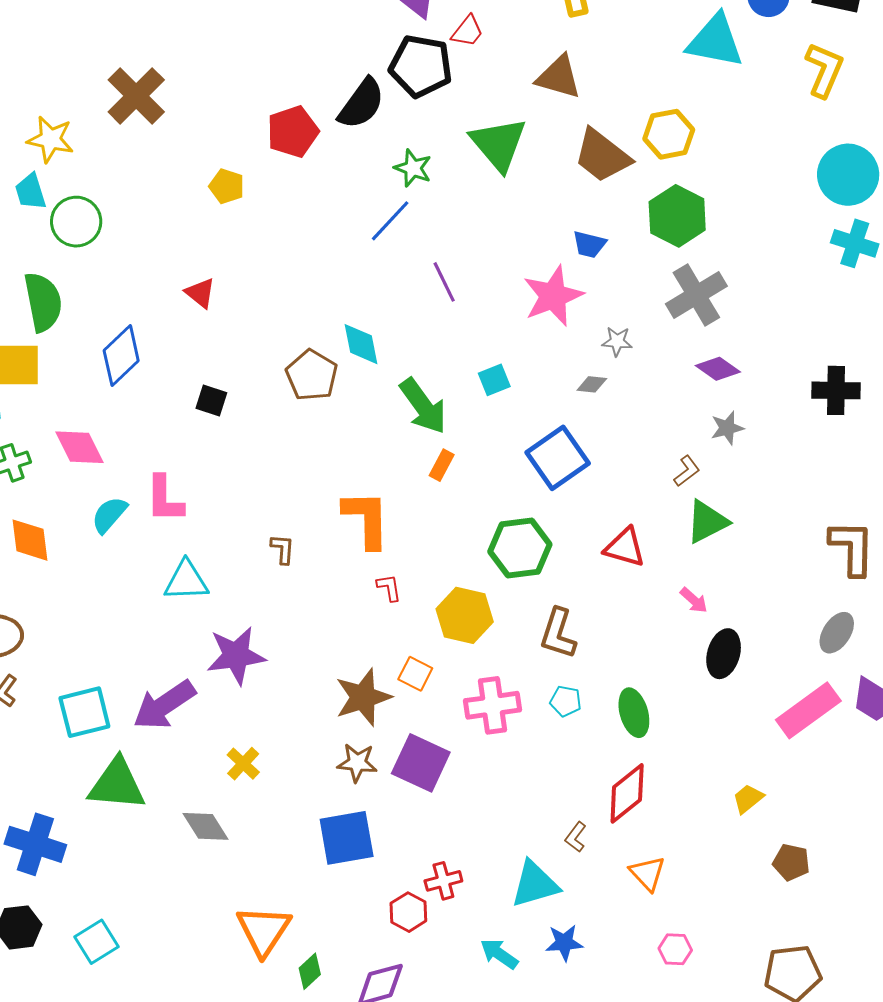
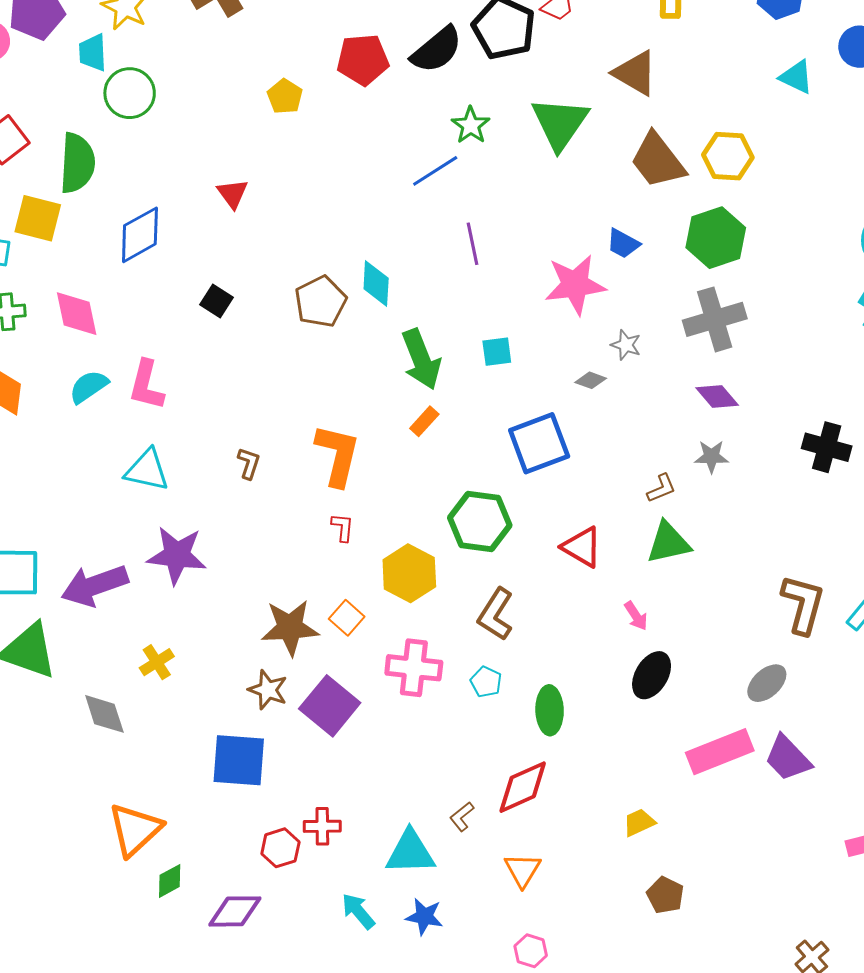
cyan triangle: (715, 41) -> (796, 77), size x0.6

